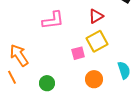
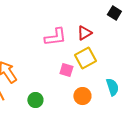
pink L-shape: (53, 20) -> (55, 37), moved
pink square: (78, 53) -> (66, 70), turned 32

